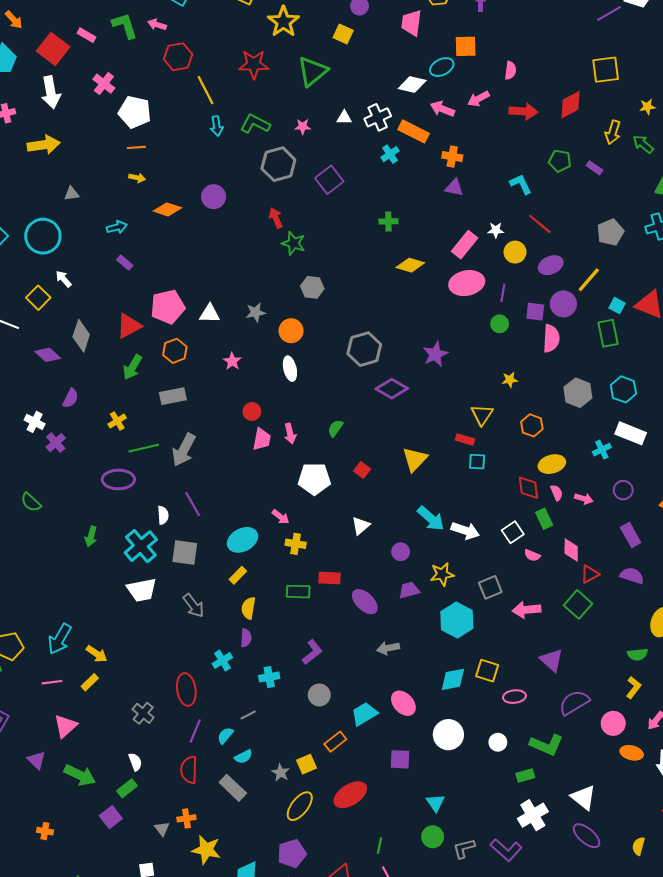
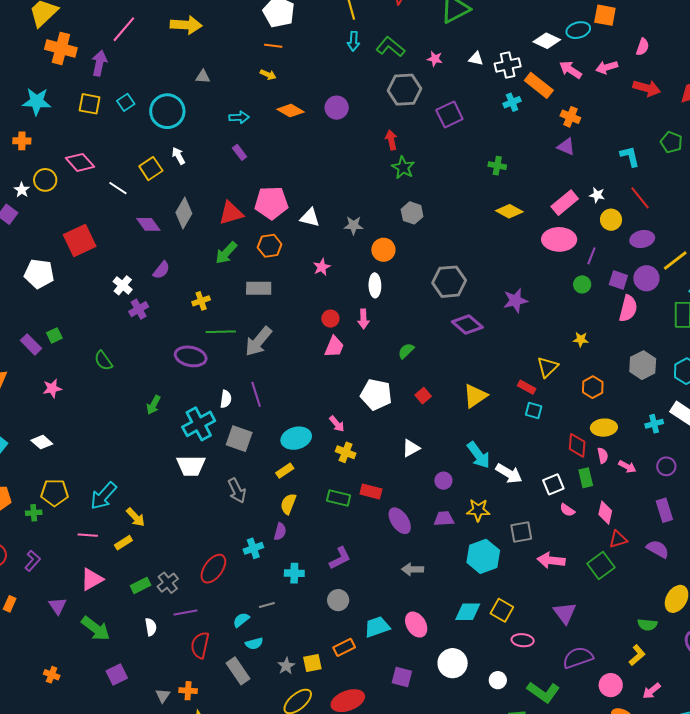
pink arrow: (290, 434) -> (363, 319), moved
red ellipse: (186, 690) -> (213, 569), turned 32
purple line: (195, 731) -> (185, 612), moved, turned 45
green rectangle: (127, 788) -> (141, 585), moved

